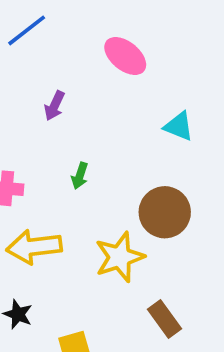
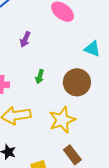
brown circle: (165, 212) -> (77, 82), moved
brown rectangle: (165, 319) -> (72, 155), moved

